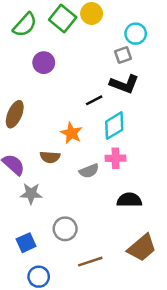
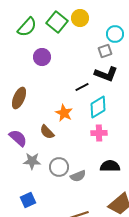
brown semicircle: (50, 157) -> (47, 132), turned 42
gray semicircle: (89, 171) -> (78, 176), moved
gray circle: (65, 229) -> (59, 167), moved

